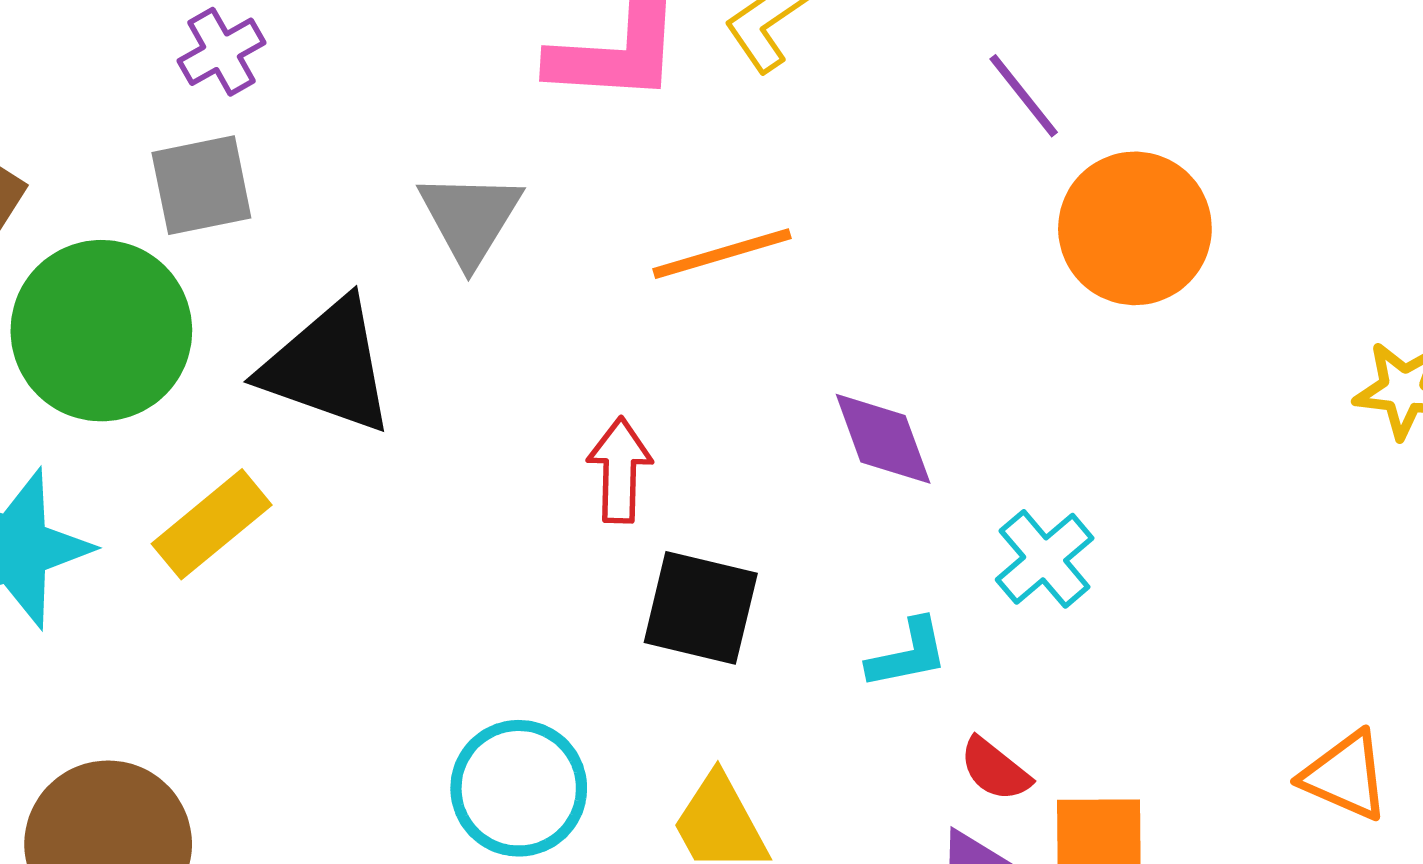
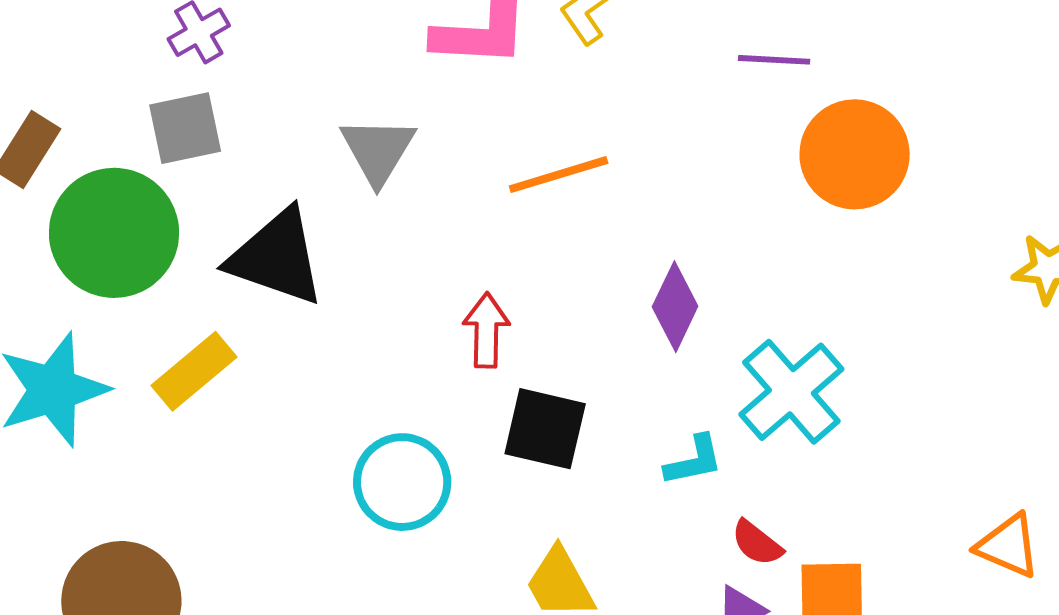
purple line: (1024, 96) -> (774, 60), turned -48
purple diamond: (883, 439) -> (675, 307), turned 46
cyan cross: (1045, 559) -> (791, 392), size x1.5
cyan circle: (519, 788) -> (402, 482), moved

